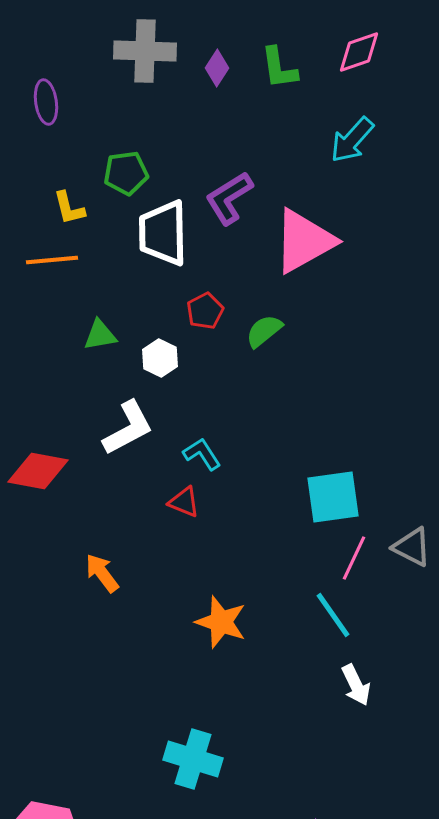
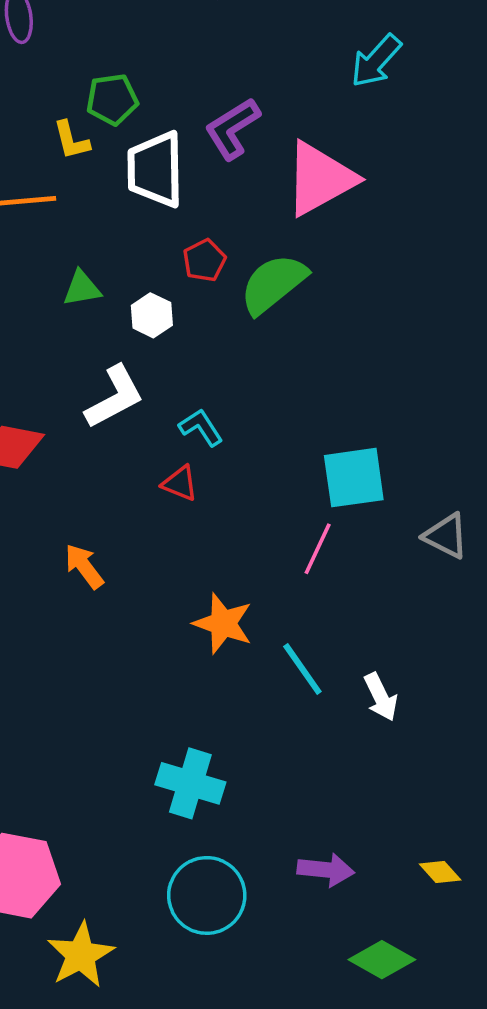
yellow L-shape: (69, 208) -> (71, 140), moved
green semicircle: (264, 331) -> (273, 284), size x1.6
pink line: (354, 558) -> (318, 549), moved
cyan line: (333, 615) -> (302, 669), moved

